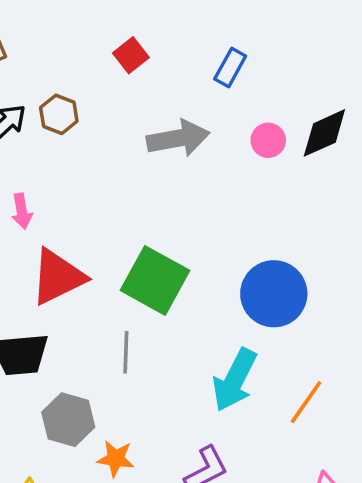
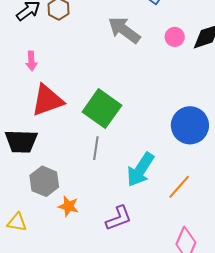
gray arrow: (178, 138) -> (124, 30), turned -140
blue circle: (274, 294) -> (190, 125), moved
gray line: (126, 352) -> (96, 148), moved

